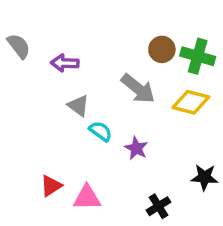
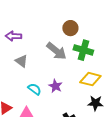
green cross: (198, 56) -> (83, 50), moved
yellow diamond: (191, 102) -> (90, 79), moved
cyan semicircle: (101, 131) -> (34, 89), moved

